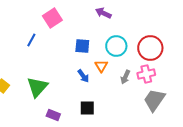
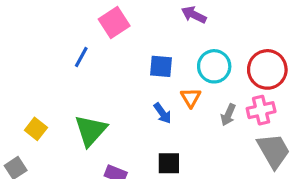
gray trapezoid: (154, 100) -> (274, 151), turned 115

